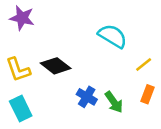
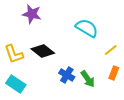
purple star: (22, 18) -> (32, 14), moved
cyan rectangle: (21, 108) -> (16, 84), turned -30

